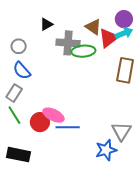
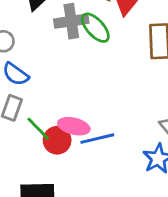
green ellipse: (83, 51) -> (95, 28), turned 65
green line: (14, 115) -> (38, 129), moved

